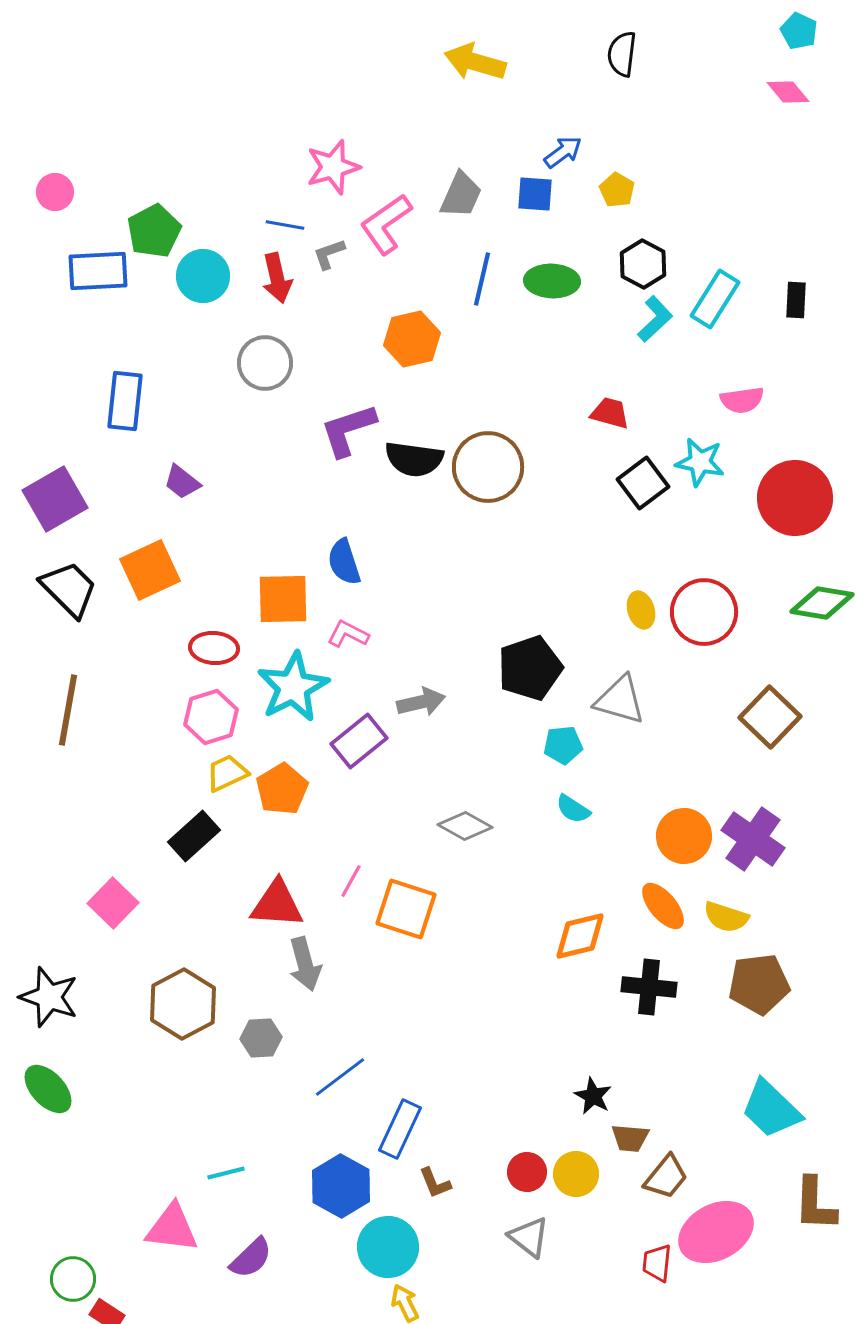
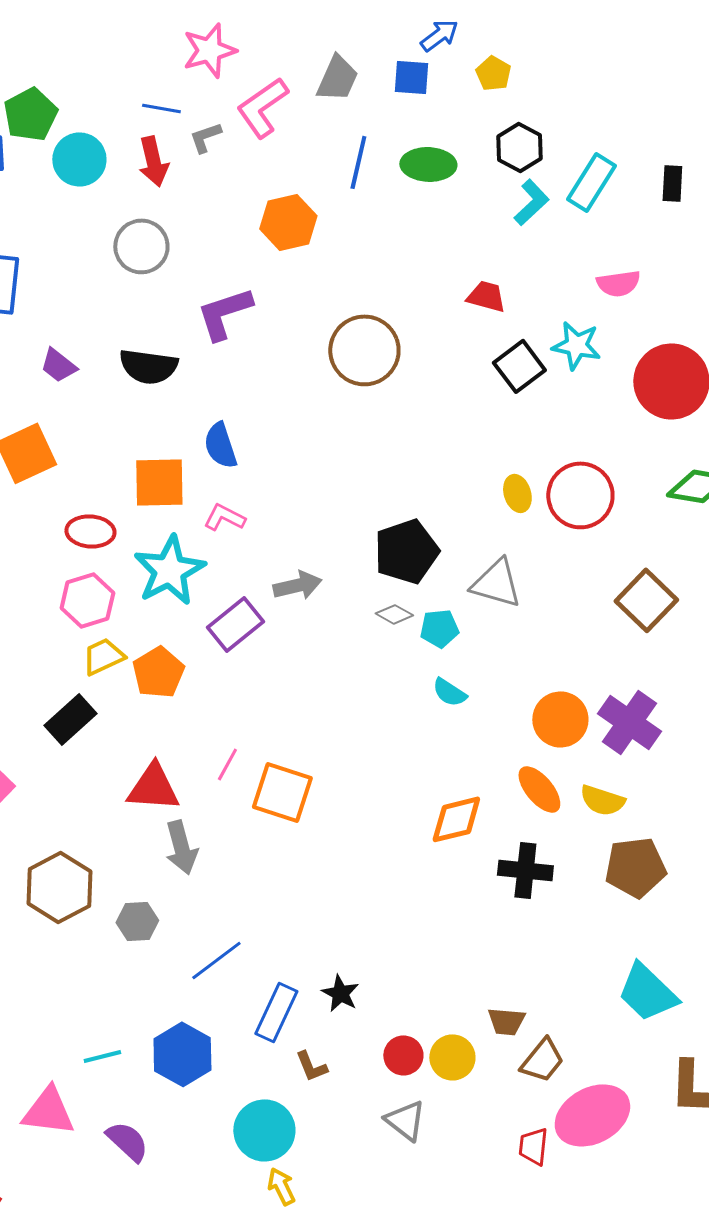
black semicircle: (414, 459) -> (148, 366), moved
gray diamond: (465, 826) -> (394, 614), moved, size x0.7
black star: (593, 1096) -> (340, 993), moved
blue hexagon: (341, 1186) -> (182, 1054), moved
purple semicircle: (251, 1258) -> (127, 1141), turned -93

